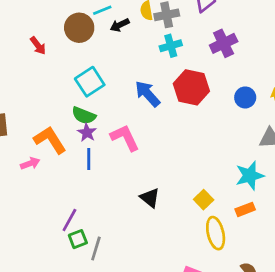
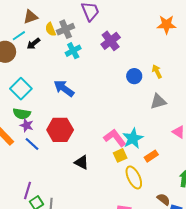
red hexagon: (191, 87) -> (60, 130), moved
pink L-shape: (125, 138) -> (115, 138), moved
blue line: (89, 159) -> (32, 144), turned -35
cyan star: (250, 176) -> (133, 138), moved
yellow square: (204, 200) -> (120, 155), turned 32

